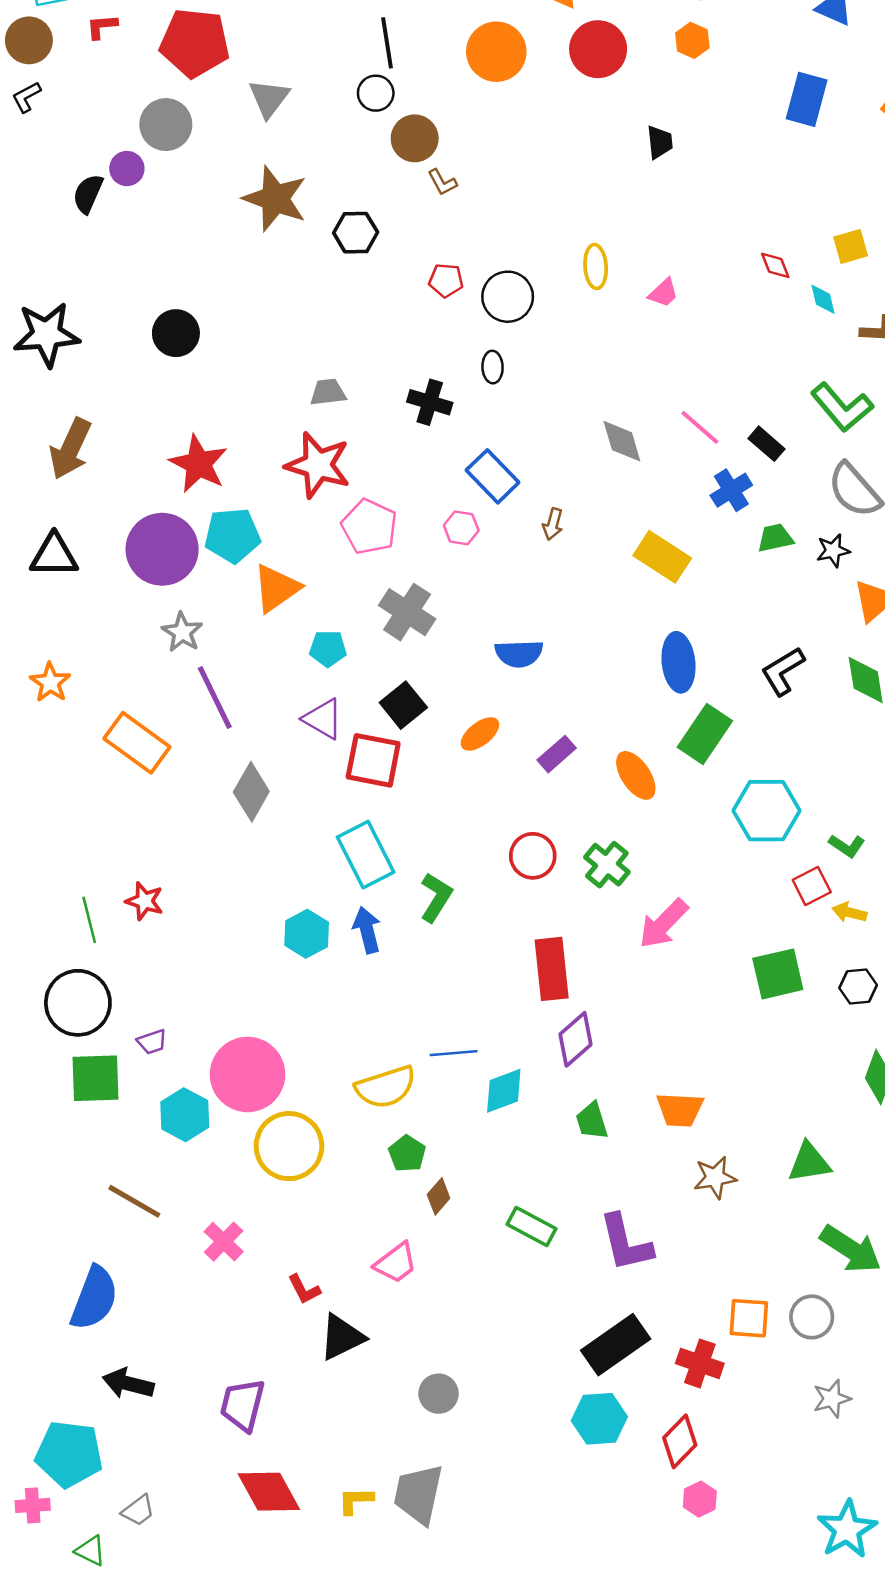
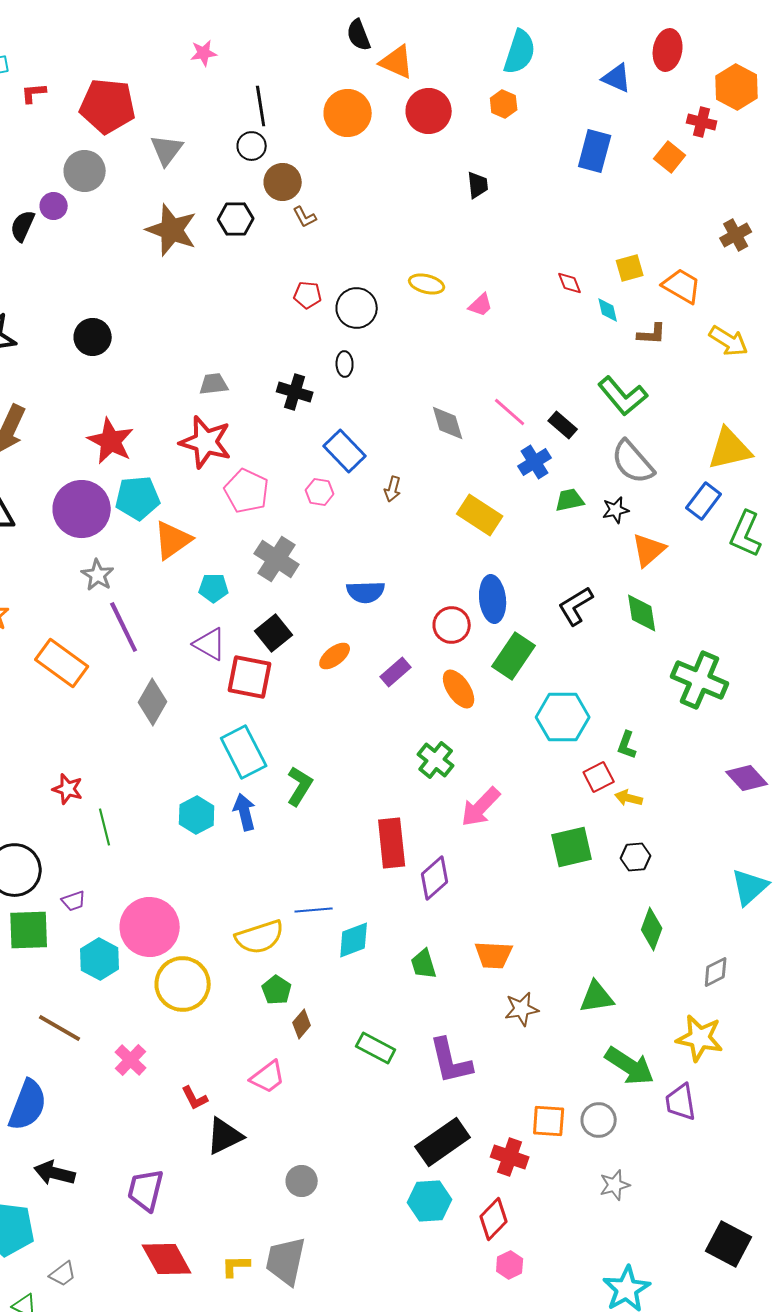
black hexagon: (356, 233) -> (236, 219), moved
yellow ellipse: (596, 267) -> (427, 284), turned -72
green L-shape: (847, 846) -> (627, 745), turned 76
red circle: (533, 856) -> (452, 625), moved
green line: (89, 920) -> (105, 827), moved
purple diamond: (575, 1039) -> (435, 878), moved

